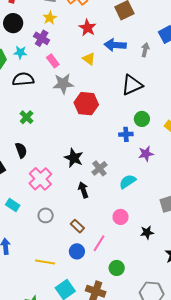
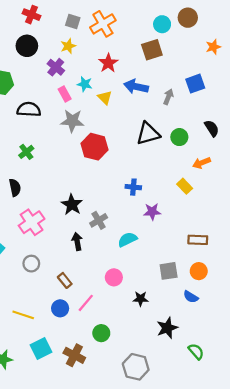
cyan star: (20, 52) -> (85, 84), moved
green circle: (142, 119) -> (179, 137), moved

